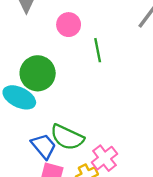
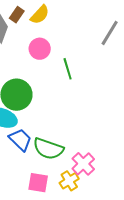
blue trapezoid: (44, 146) -> (20, 140), moved

